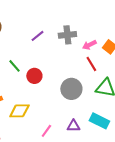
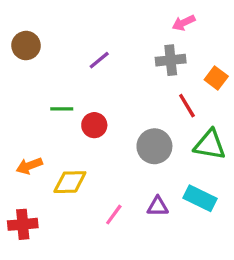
gray cross: (67, 35) -> (171, 60), moved
pink arrow: (89, 45) -> (184, 23), moved
green line: (14, 66) -> (62, 109), turned -48

